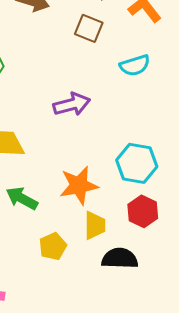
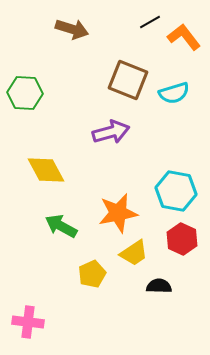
brown square: (89, 28) -> (128, 80), moved, size x1.4
yellow trapezoid: (95, 225) -> (134, 253), turned 56
black semicircle: (120, 258) -> (159, 286), size x0.7

